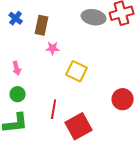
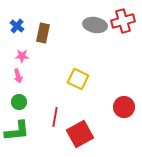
pink star: (53, 48) -> (22, 56), moved

